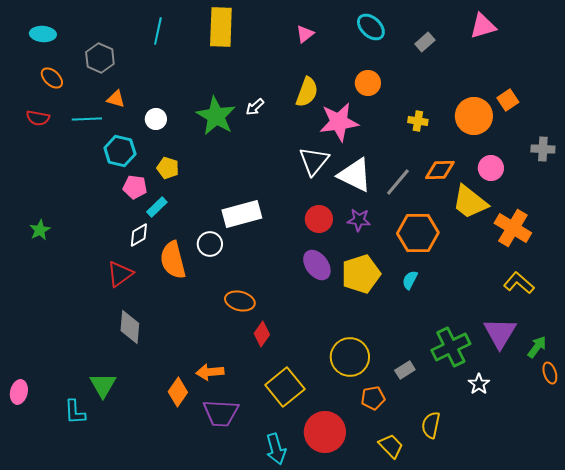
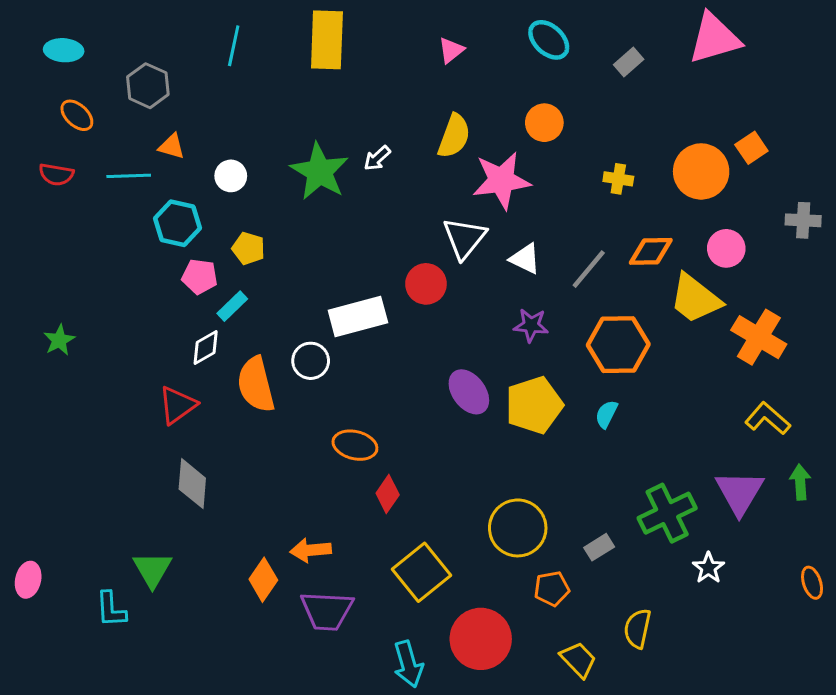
pink triangle: (483, 26) -> (714, 38), size x1.4
white triangle: (355, 175) -> (525, 259), size x0.6
red circle: (319, 219) -> (426, 284), moved
green arrow: (537, 347) -> (800, 482), moved, turned -40
orange ellipse: (550, 373) -> (812, 583), moved

